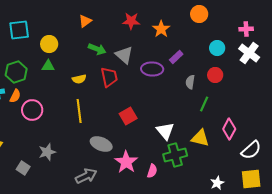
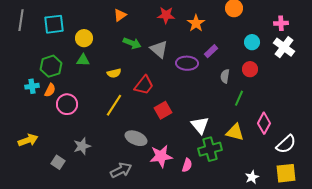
red trapezoid: (109, 77) -> (144, 85), moved, turned 50
yellow line: (79, 111) -> (114, 105), turned 40
pink star: (126, 162) -> (161, 156), turned 30

